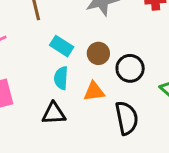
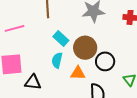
brown circle: (98, 53) -> (85, 48), size x1.5
black triangle: (54, 113) -> (33, 82), moved

